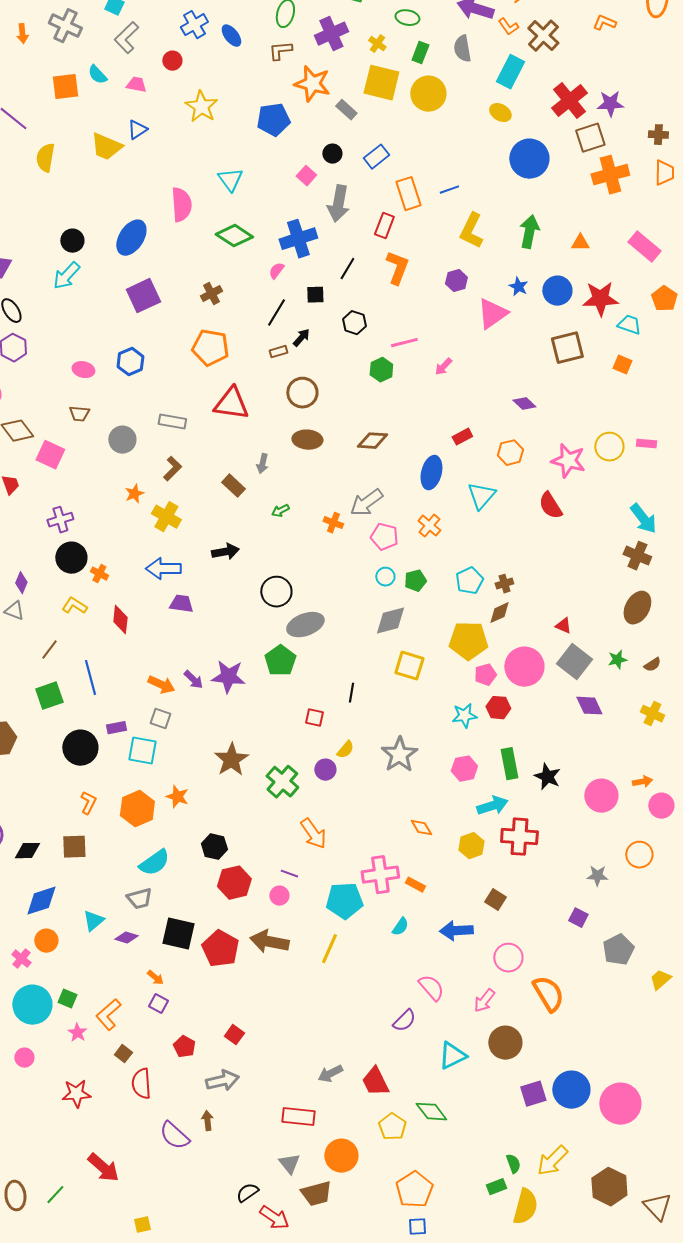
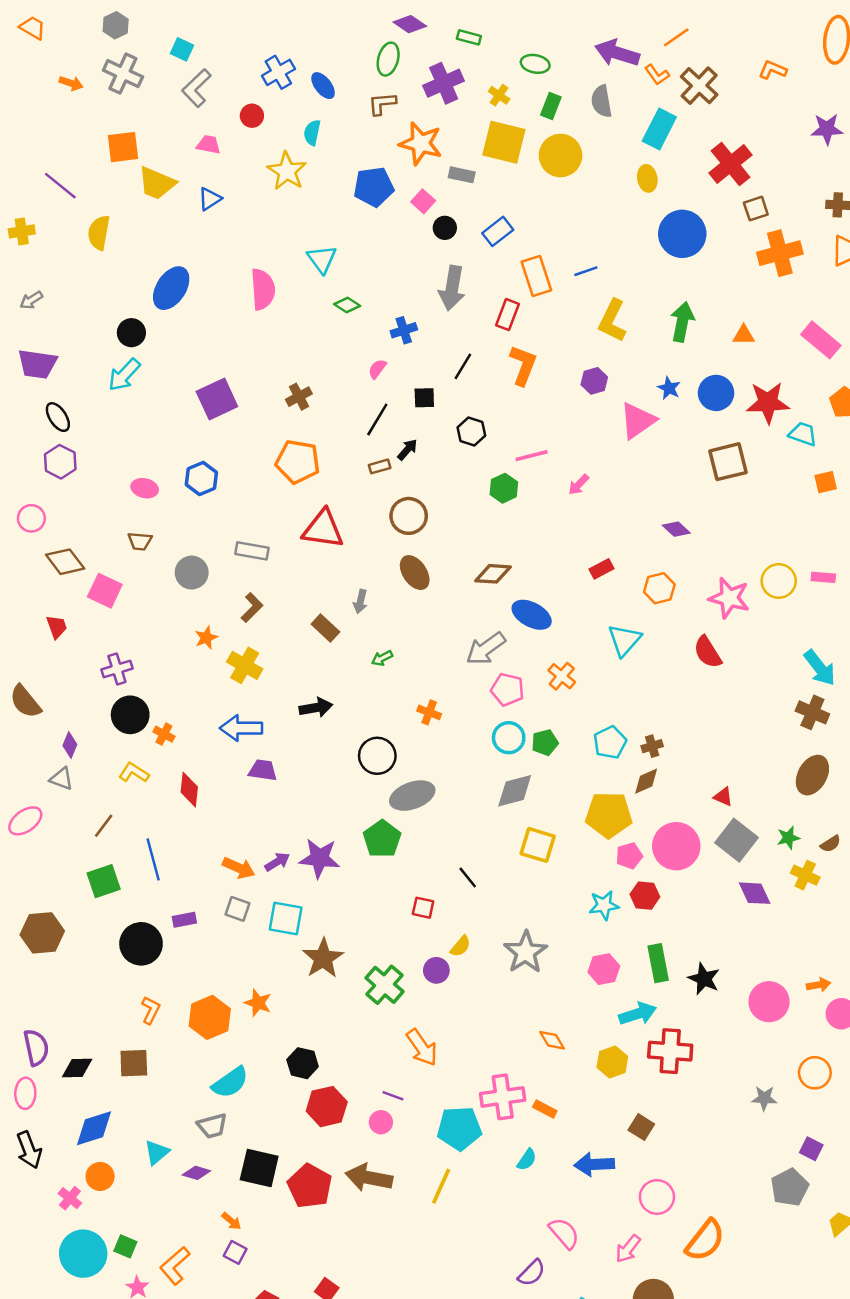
orange arrow: (22, 34) -> (71, 83), turned -66
cyan semicircle: (97, 75) -> (312, 133), moved, turned 55
purple star: (610, 104) -> (827, 129), moved
gray rectangle: (346, 110) -> (462, 175), turned -30
yellow ellipse: (500, 113) -> (647, 178), turned 50
brown square: (590, 138) -> (756, 209), size x0.7
yellow trapezoid: (106, 147) -> (157, 183), moved
pink square: (306, 176) -> (423, 201), moved
green diamond: (234, 236) -> (347, 305), moved, size x0.6
blue ellipse: (131, 238) -> (171, 288), moved
blue cross: (298, 239) -> (404, 330), size x0.6
orange square: (622, 365) -> (826, 482), moved, turned -36
brown ellipse: (307, 440) -> (415, 573), turned 52
blue ellipse: (431, 473) -> (532, 615), moved, turned -76
orange cross: (333, 523) -> (429, 712), moved
cyan circle: (385, 577) -> (509, 738), size x1.4
purple arrow: (193, 680) -> (277, 862), turned -75
black line: (351, 693) -> (468, 878), turned -48
yellow cross: (652, 714) -> (805, 875), moved
cyan square: (142, 751) -> (286, 919), moved
purple square: (578, 918) -> (811, 1149), moved
orange semicircle: (548, 994) -> (705, 1240), turned 69

